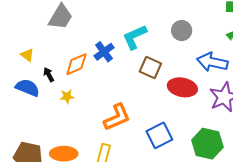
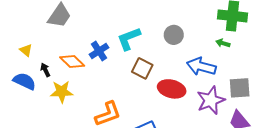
orange diamond: (76, 64) -> (72, 61), turned 65
yellow star: (67, 96) -> (62, 92), size x1.6

